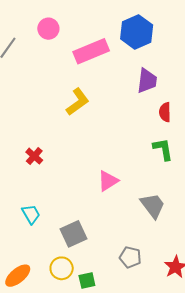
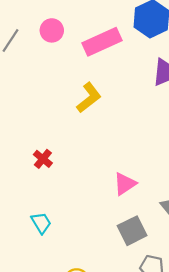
pink circle: (48, 29) -> (52, 30), moved
gray square: (74, 234) -> (132, 231), moved

